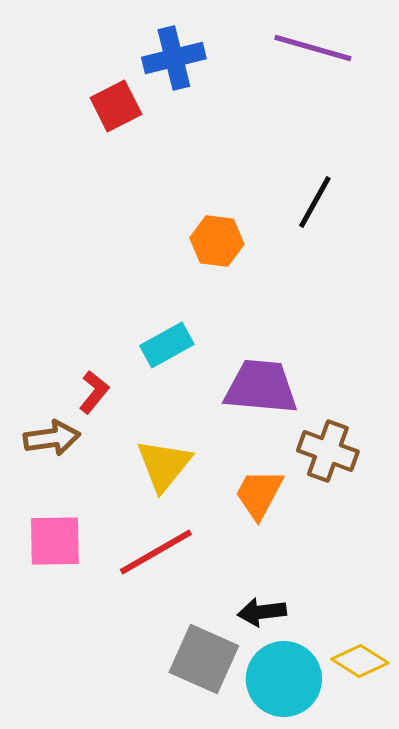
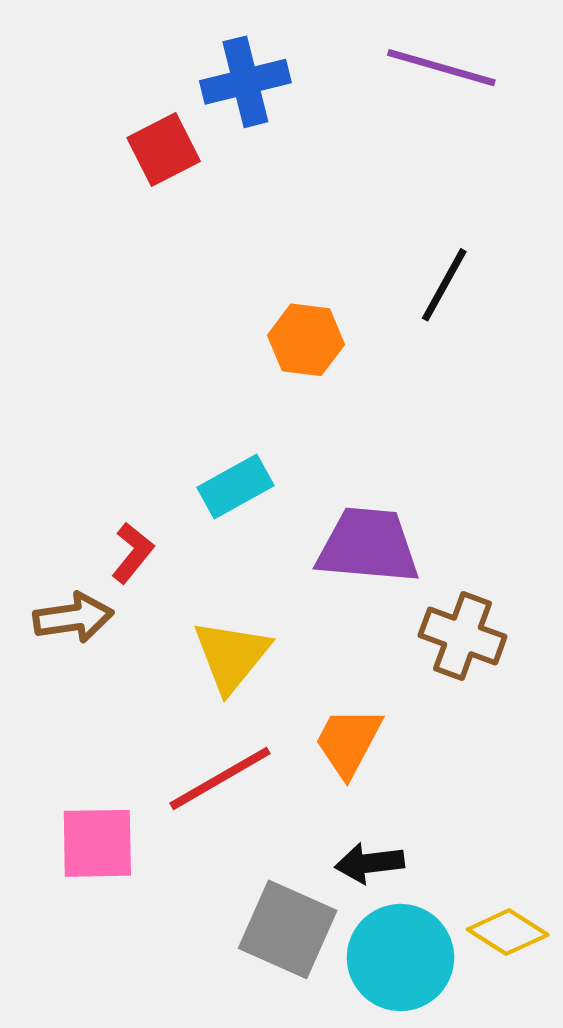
orange trapezoid: (259, 494) -> (348, 742), moved
pink square: (55, 541) -> (97, 843), moved

